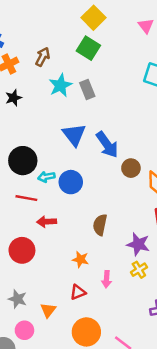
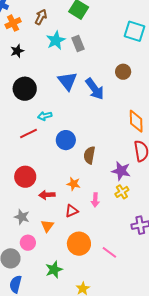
black circle: (23, 161) -> (25, 89), moved
brown circle: (131, 168) -> (123, 72), moved
blue circle: (71, 182) -> (66, 140), moved
red line: (26, 198) -> (29, 134), turned -36
red arrow: (47, 222) -> (47, 195), moved

